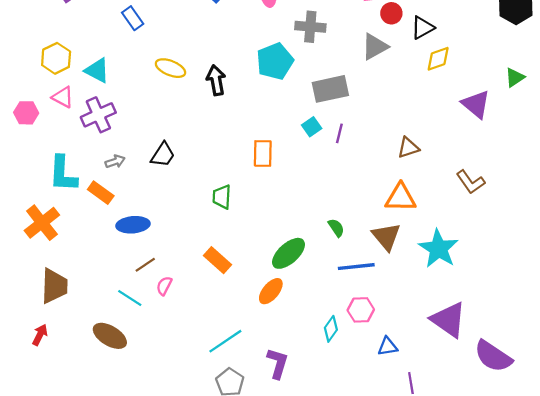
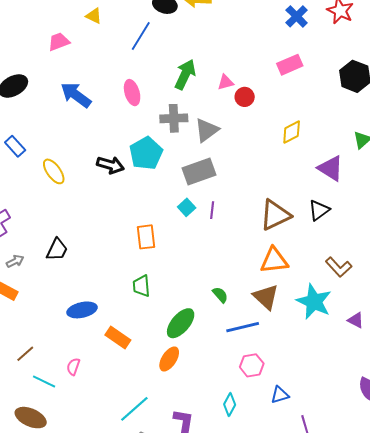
blue rectangle: (133, 18) -> (15, 146), moved
black triangle: (422, 28) -> (319, 210), moved
gray triangle: (375, 47) -> (207, 130), moved
yellow ellipse: (170, 68) -> (54, 171), turned 40
black arrow: (216, 80) -> (110, 165), moved, turned 124
brown triangle: (408, 148) -> (275, 215), size x1.6
brown L-shape: (471, 182) -> (339, 267), moved
green trapezoid: (222, 197) -> (141, 286), moved
blue ellipse: (133, 225) -> (82, 310), moved
brown line: (145, 265) -> (25, 354), moved
purple triangle: (449, 320) -> (356, 320), moved, size x0.5
cyan diamond: (331, 329) -> (230, 404), moved

